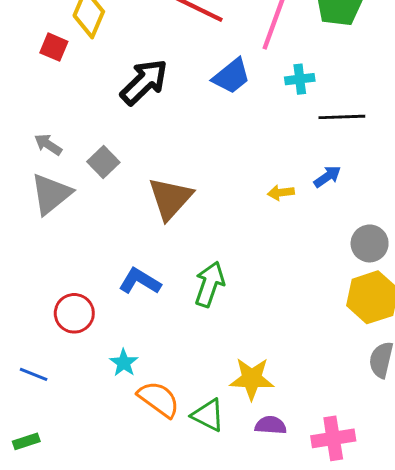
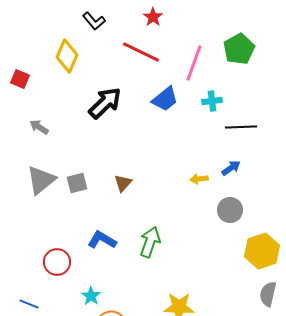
red square: (54, 47) -> (20, 79), moved
gray arrow: (48, 145) -> (39, 127), moved
gray square: (103, 162) -> (77, 183), moved, turned 30
brown triangle: (170, 198) -> (123, 183), size x0.6
gray circle: (370, 243) -> (230, 210), moved

